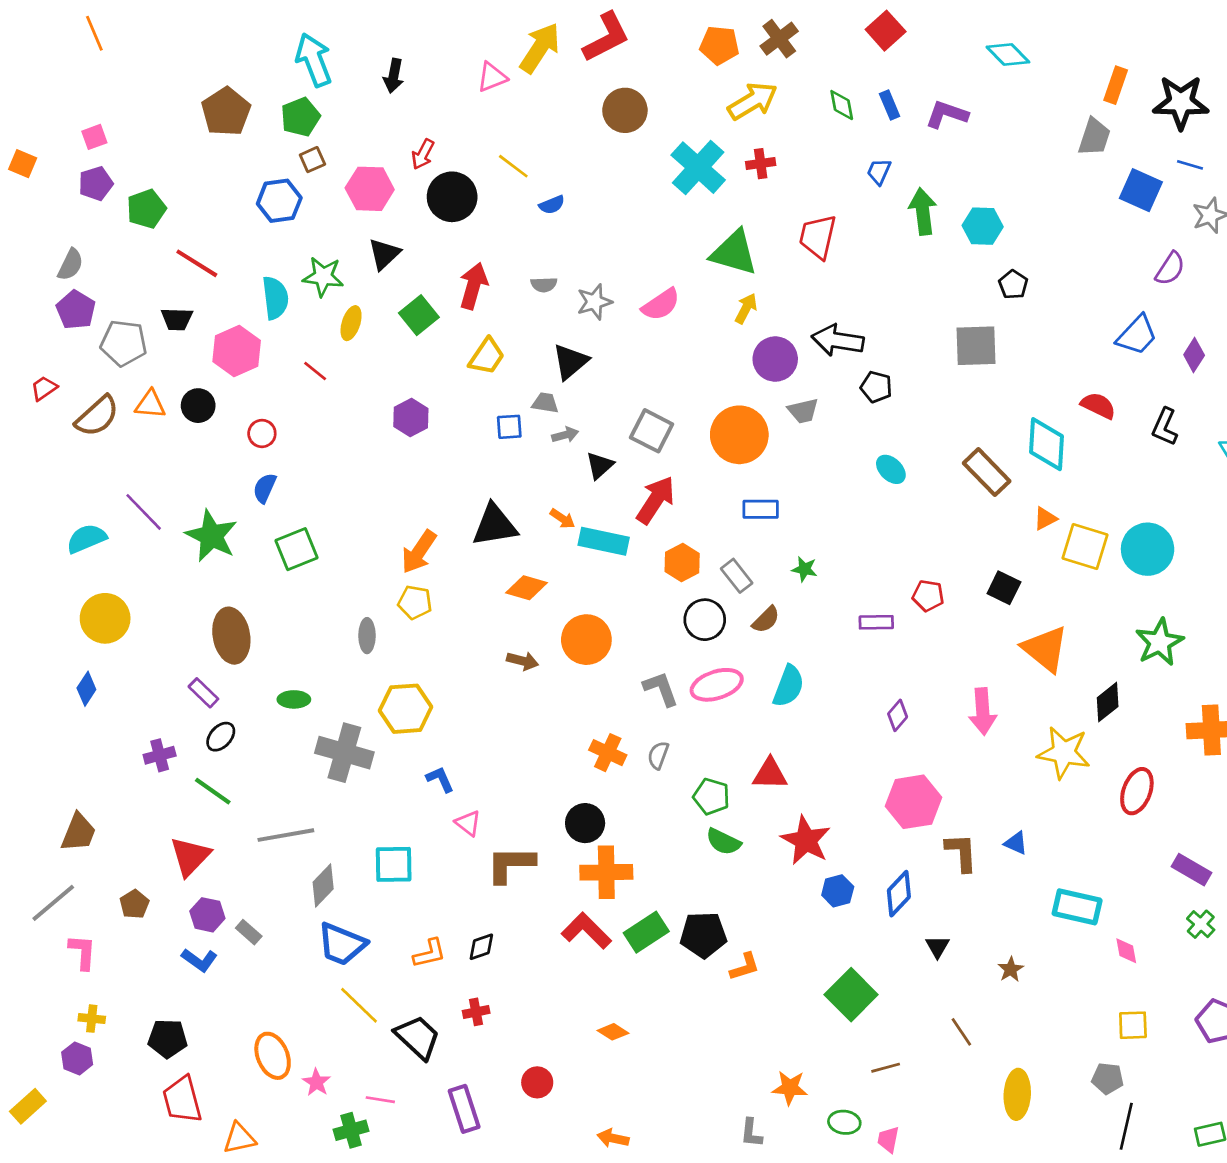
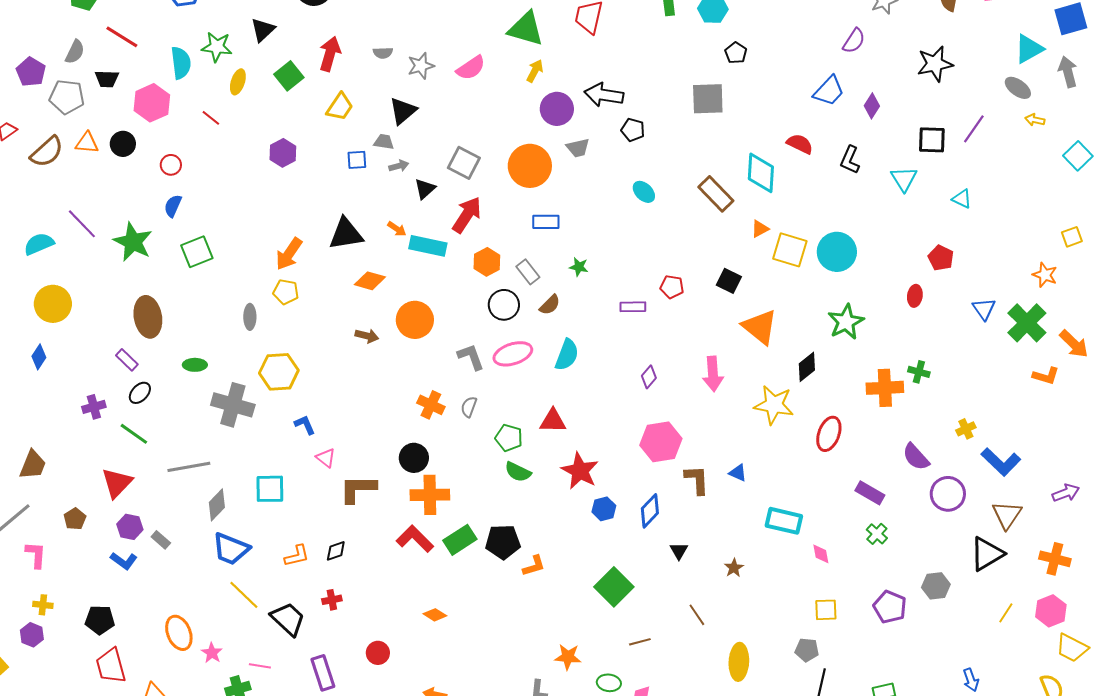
gray semicircle: (70, 265) -> (75, 52), moved

